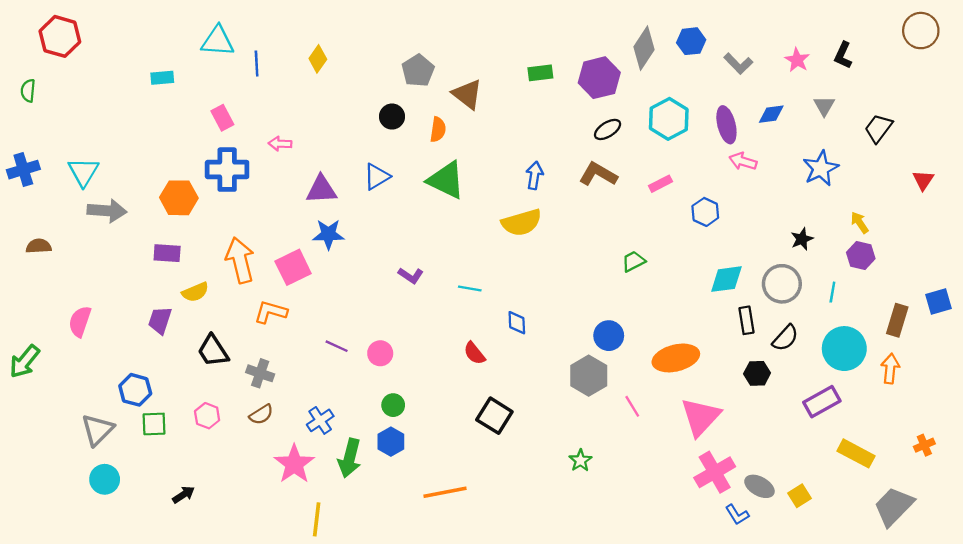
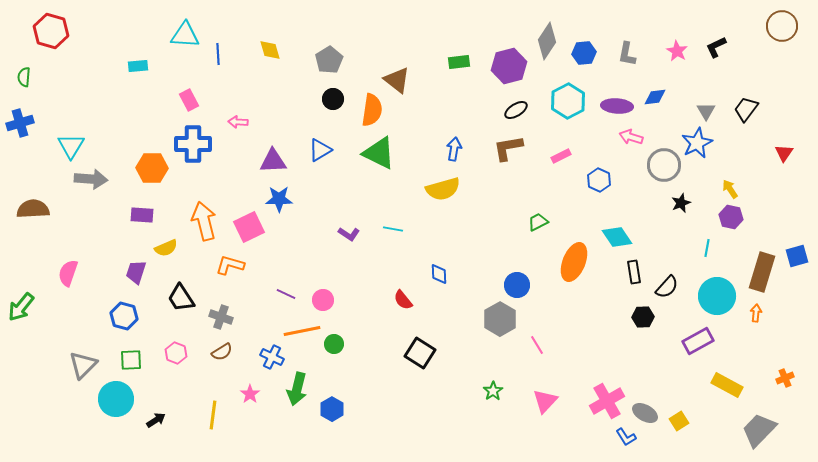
blue hexagon: (691, 41) -> (584, 53), moved
black L-shape: (843, 55) -> (716, 47), turned 40
yellow diamond: (318, 59) -> (270, 50), turned -50
gray L-shape: (738, 64) -> (627, 54), turned 55
gray pentagon: (418, 71) -> (329, 60), moved
gray triangle: (824, 106) -> (706, 111), moved
purple ellipse: (726, 125) -> (617, 106), turned -72
orange semicircle: (438, 129) -> (372, 110), size x1.5
blue cross: (23, 170) -> (20, 123), moved
brown L-shape: (598, 174) -> (508, 148), turned -40
brown semicircle: (39, 246) -> (33, 209), size x1.5
cyan diamond: (726, 279) -> (617, 237), turned 64
gray circle: (782, 284) -> (664, 165), moved
cyan line: (470, 288) -> (393, 229), moved
brown rectangle: (897, 320) -> (762, 272), size x1.4
orange ellipse: (676, 358) -> (574, 262), moved, turned -54
orange arrow: (890, 369) -> (756, 313), size x0.7
blue hexagon: (135, 390) -> (124, 316), moved
pink triangle: (701, 417) -> (545, 401), moved, size x0.7
blue cross: (320, 420) -> (272, 357), turned -30
blue hexagon: (391, 442) -> (332, 409), moved
pink star: (294, 464) -> (250, 394), size x0.6
cyan circle: (105, 479) -> (116, 399), moved, size x1.4
orange line: (445, 492) -> (302, 331), moved
yellow line: (317, 519) -> (213, 415), moved

